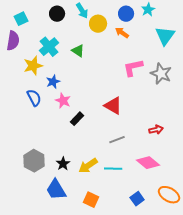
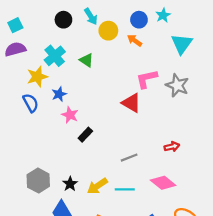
cyan square: (21, 19) -> (15, 25), moved
purple semicircle: (13, 41) -> (15, 49), turned -114
blue semicircle: (34, 98) -> (31, 103), moved
red triangle: (113, 106) -> (131, 103), moved

